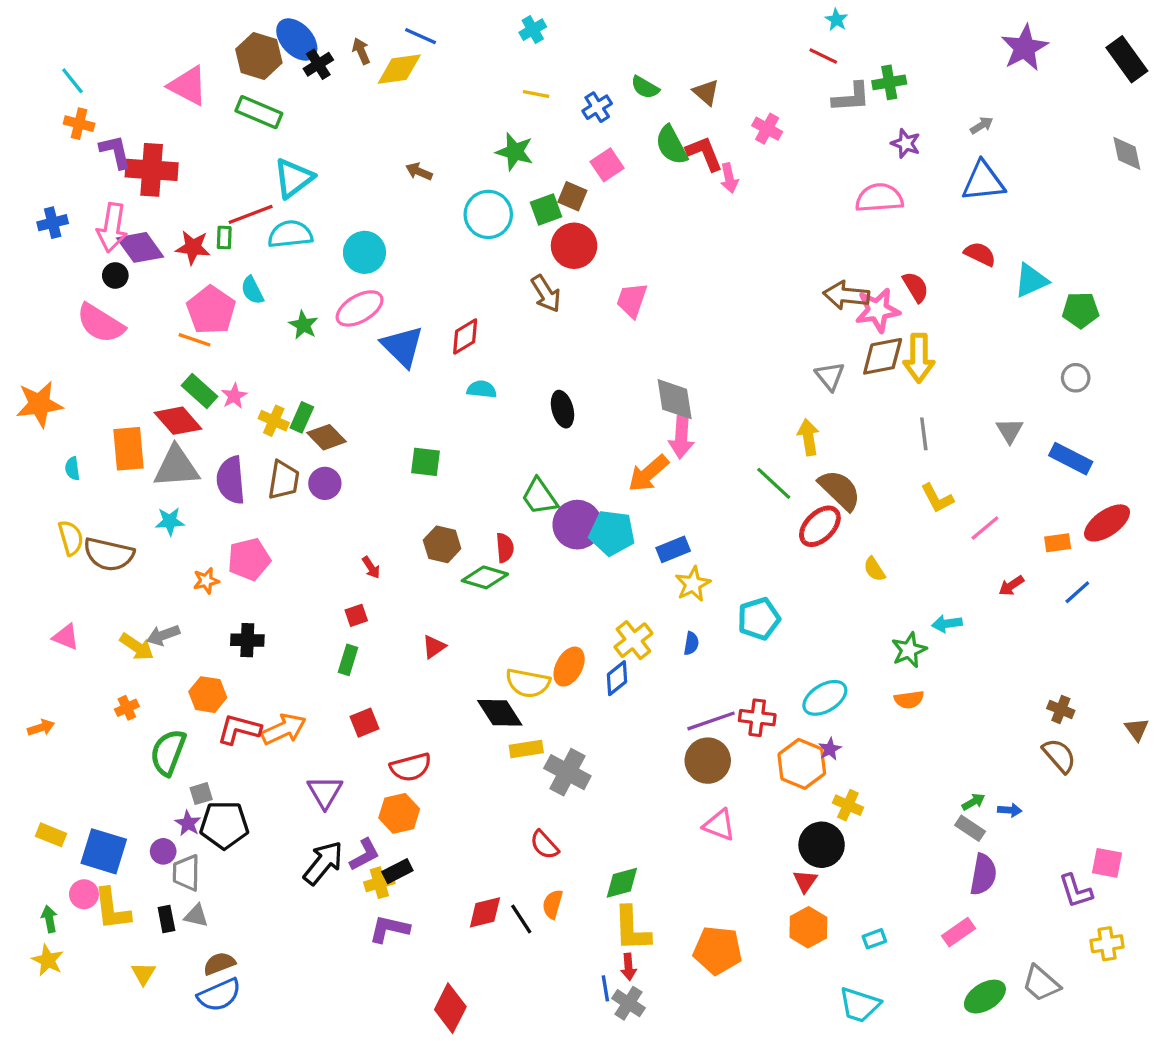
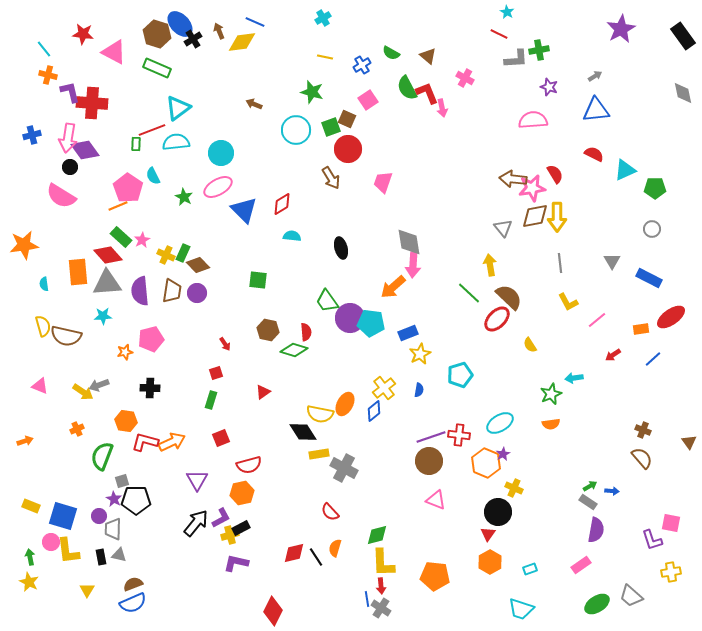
red star: (193, 247) -> (83, 34), moved
orange line: (195, 340) -> (118, 206), turned -42

